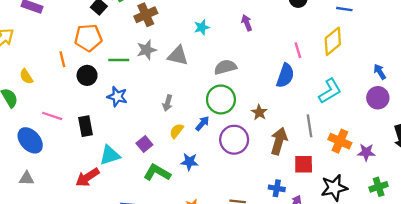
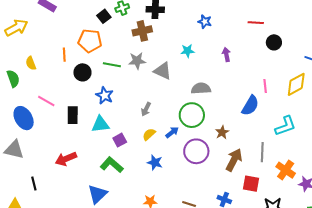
cyan triangle: (110, 155) -> (100, 124), moved
green L-shape: (157, 173) -> (112, 165), moved
gray triangle: (27, 178) -> (14, 150), size x1.5

